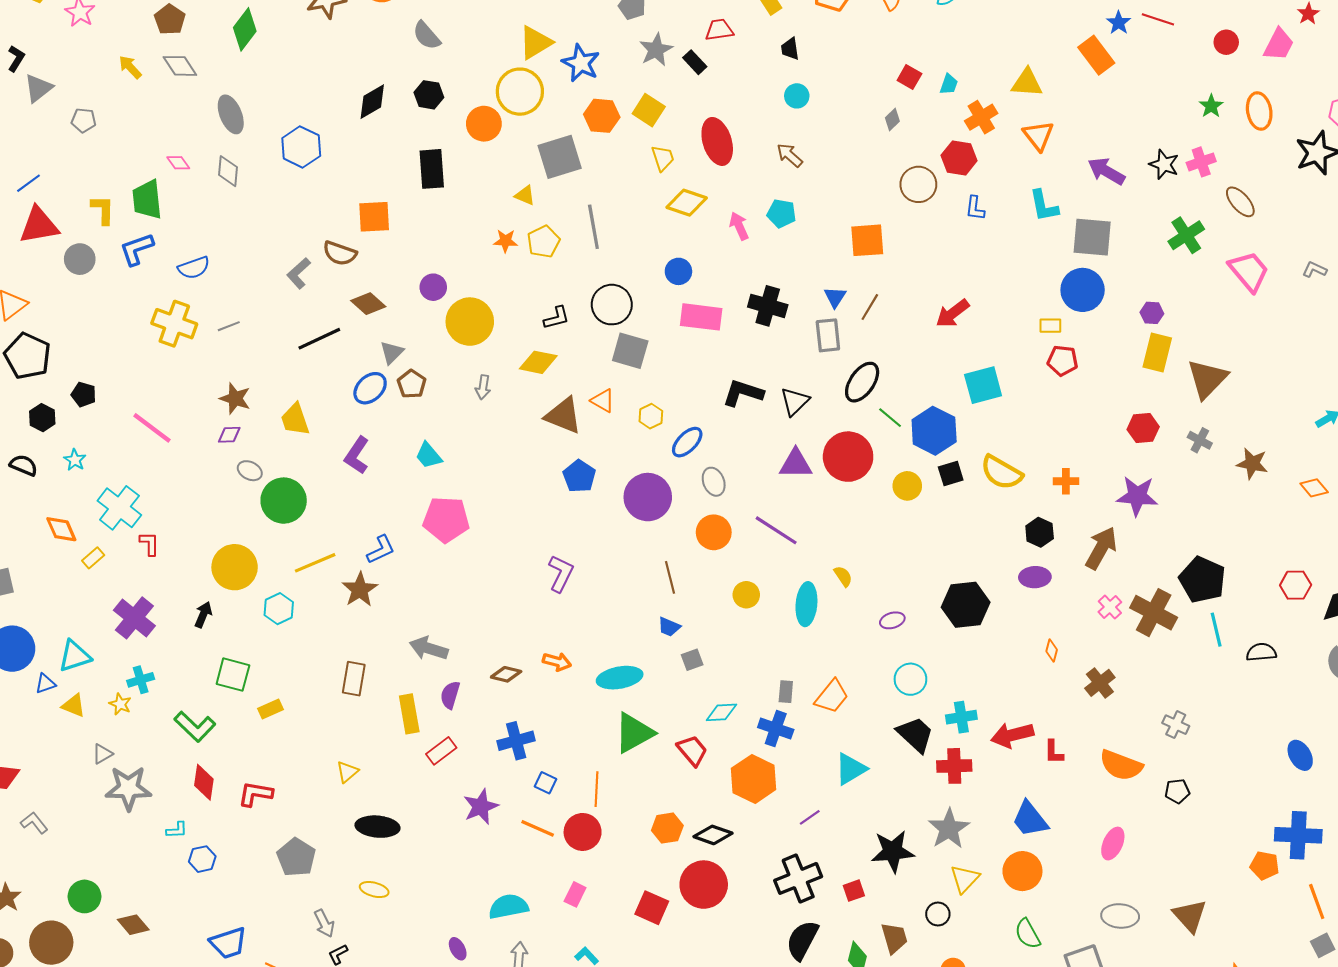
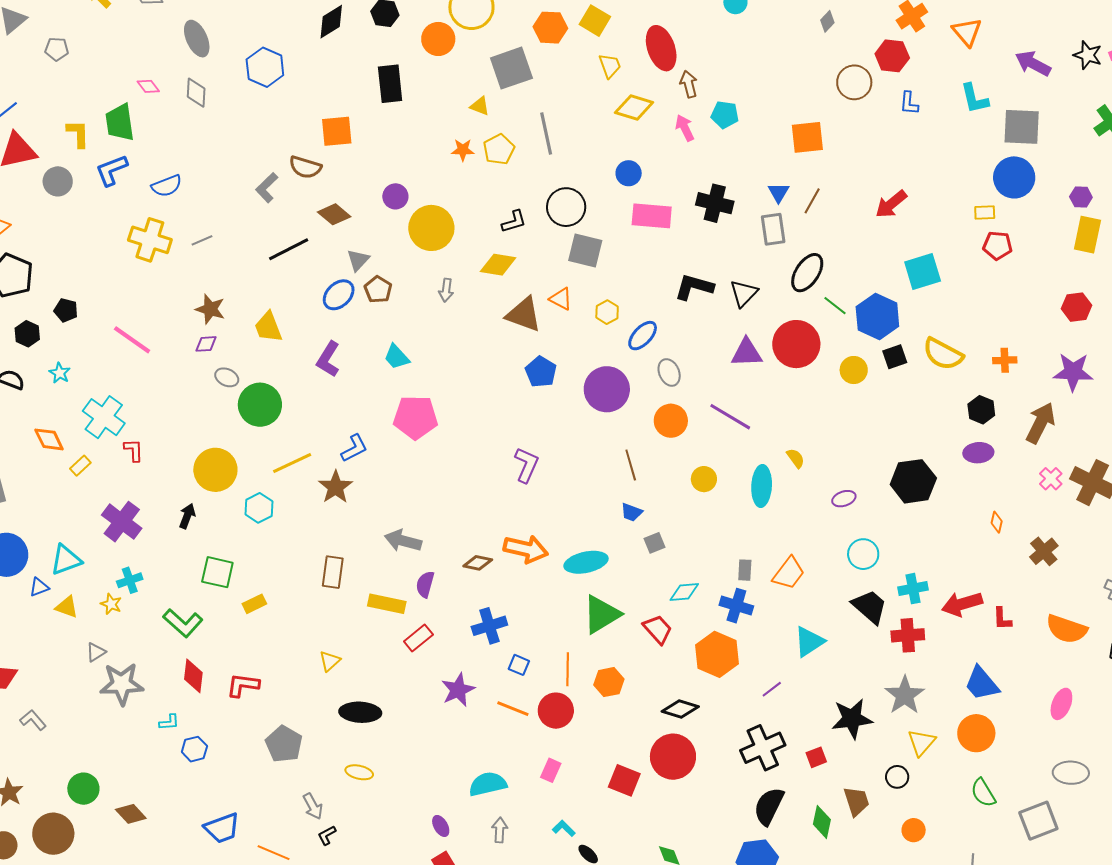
brown arrow: (790, 155) -> (689, 84), moved, turned 36
orange arrow: (557, 662) -> (526, 549), size x1.6
yellow rectangle: (409, 714) -> (387, 604), turned -66
orange hexagon: (667, 828) -> (609, 682), moved

